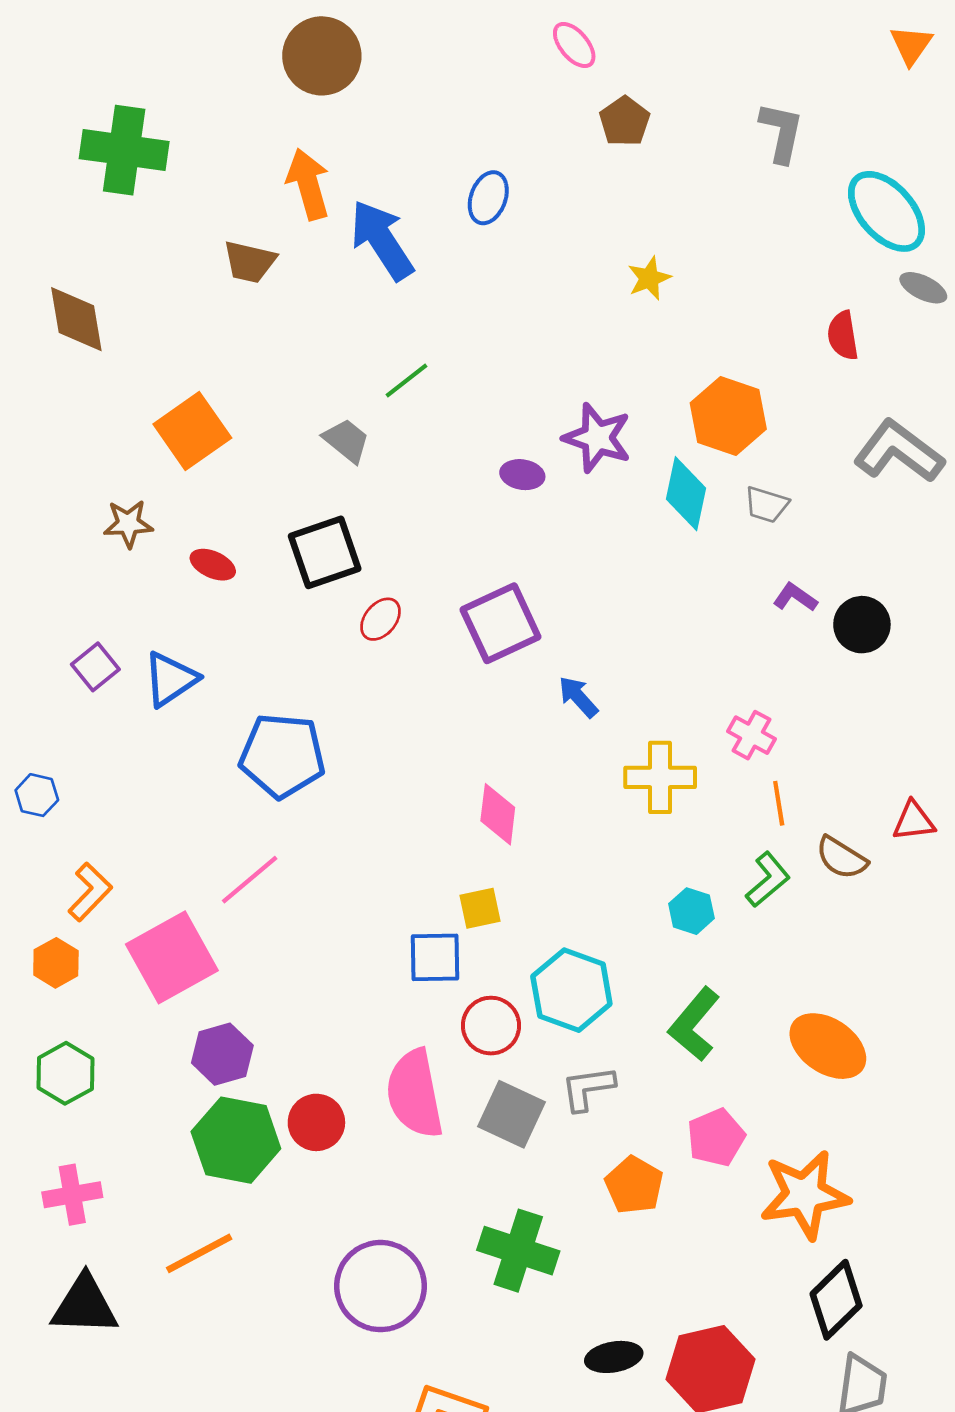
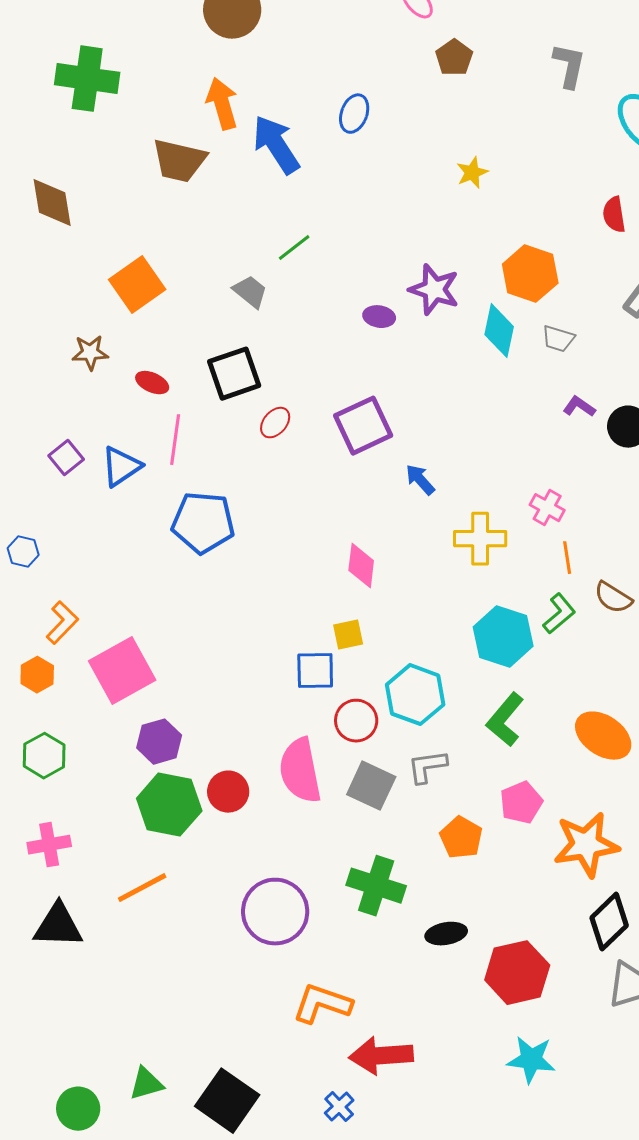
brown trapezoid: (250, 262) -> (179, 161), size x1.4
pink line: (250, 880) -> (175, 440), moved, turned -42
cyan hexagon: (691, 911) -> (503, 637), size x1.8
black ellipse: (614, 1357) -> (446, 934), moved

